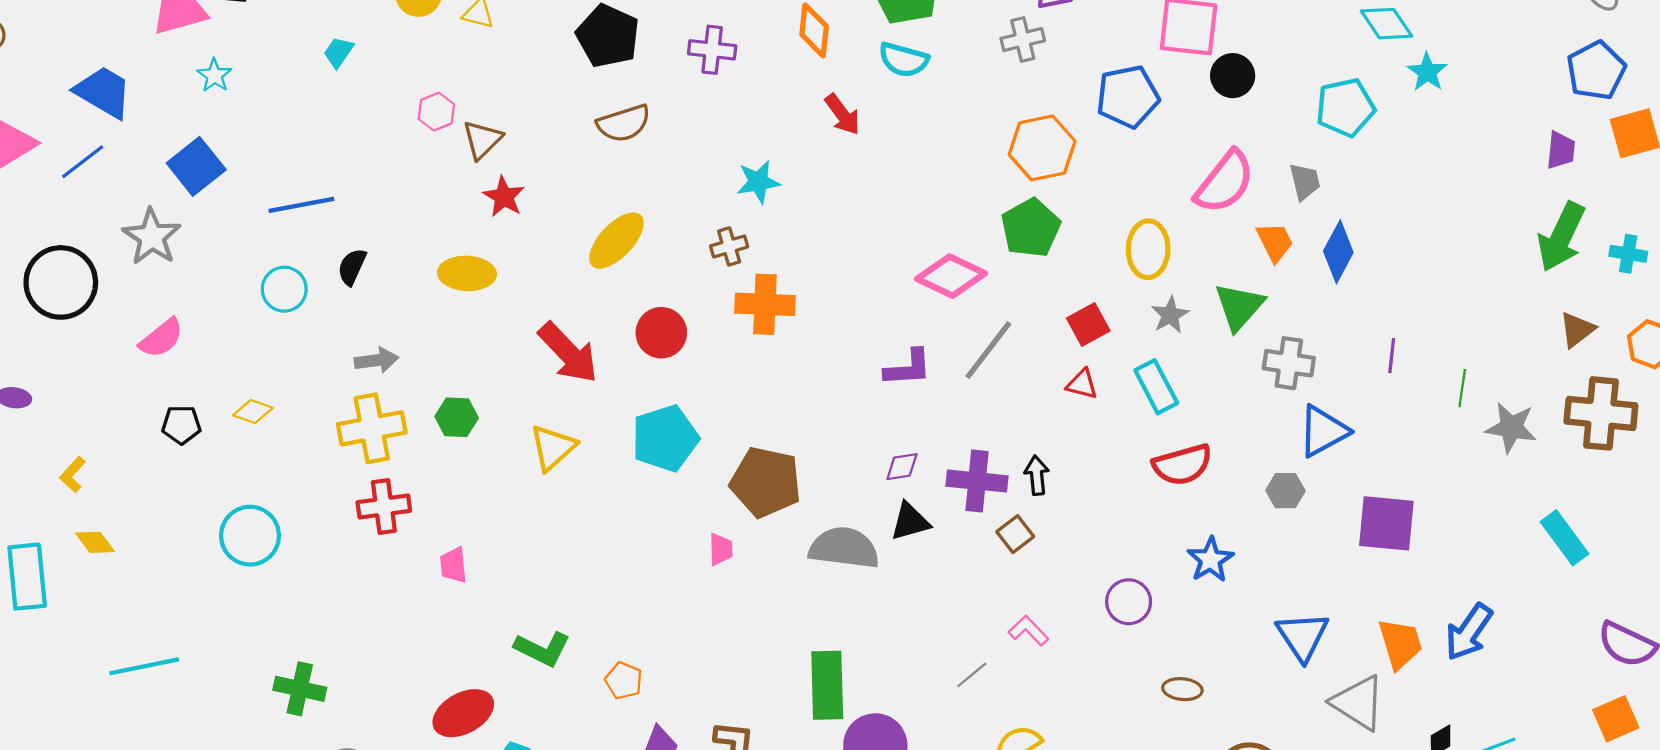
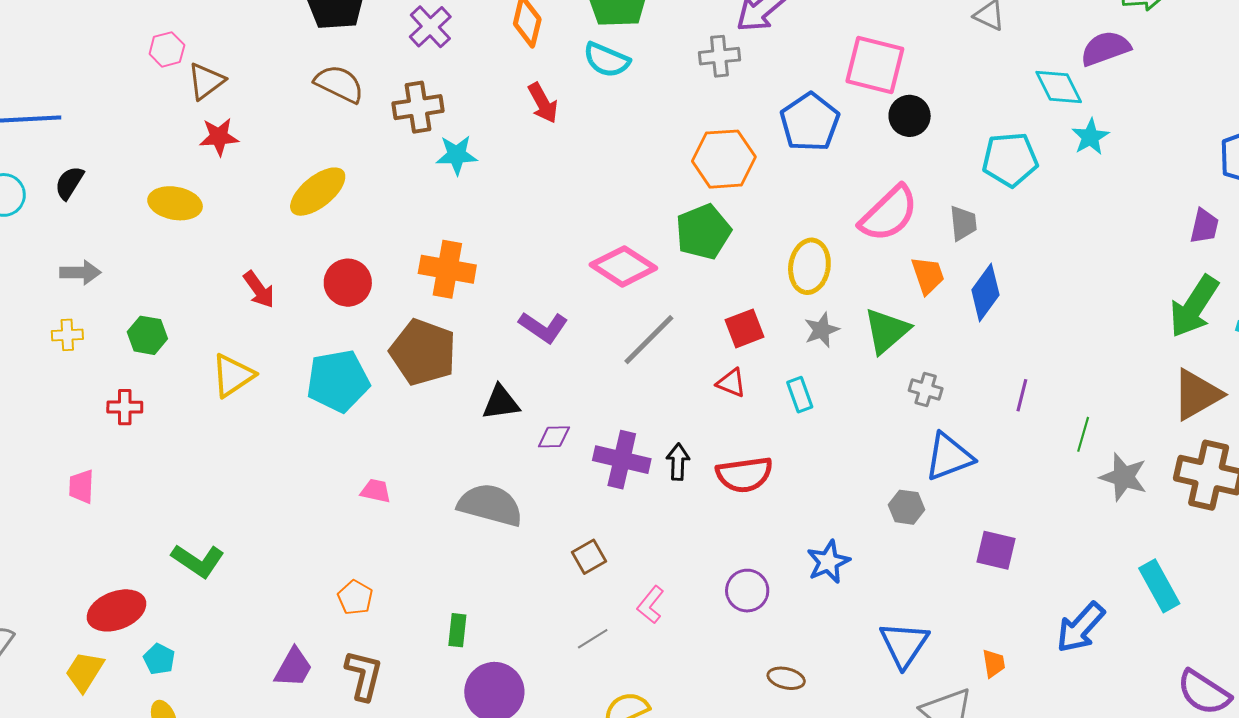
purple cross: (712, 50) -> (430, 27), turned 33
blue pentagon: (1128, 97) -> (810, 122), turned -30
brown semicircle: (624, 123) -> (339, 84), turned -144
red star: (504, 197) -> (219, 137), turned 30
brown cross: (729, 246) -> (418, 107), moved, size x1.4
brown triangle: (1577, 330) -> (1197, 395), size x1.5
red arrow: (568, 353) -> (259, 290), size x0.6
gray cross: (1289, 363) -> (926, 389), size x0.7
purple L-shape: (908, 368) -> (543, 327), moved, turned 30
cyan rectangle: (1156, 387) -> (800, 395), size x0.7
yellow cross: (372, 428) -> (67, 335), size x0.5
red semicircle: (1182, 465) -> (744, 475), moved
brown pentagon: (766, 482) -> (423, 352), moved
red cross: (384, 506) -> (125, 407), moved, size x0.7
black triangle: (910, 522) -> (501, 403), moved
purple square: (1386, 523) -> (996, 550), size x0.7
brown square: (1015, 534) -> (589, 557), moved
pink trapezoid: (721, 549) -> (376, 491), turned -84
pink trapezoid: (453, 565) -> (81, 487), moved
pink L-shape: (1028, 631) -> (651, 605), turned -105
blue arrow: (1469, 632) -> (1081, 627), moved
orange trapezoid: (1400, 644) -> (994, 663), size x0.6
orange pentagon: (624, 681) -> (355, 598), moved
green rectangle: (827, 685) -> (457, 630), size x0.5

